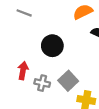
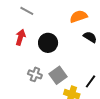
red arrow: (23, 71) -> (20, 37), moved

